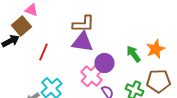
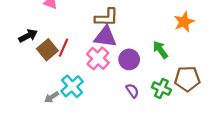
brown square: (22, 26) -> (47, 50), moved
orange star: (156, 49) -> (184, 22), moved
pink cross: (92, 76) -> (98, 58), moved

